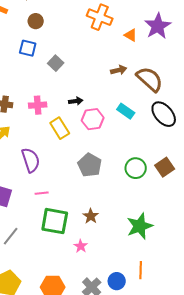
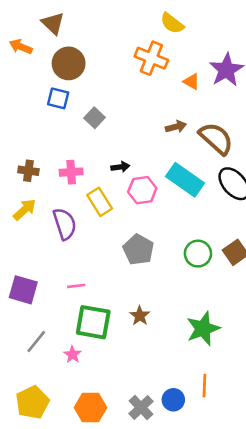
brown circle: (36, 21) -> (69, 63), size x1.6
cyan rectangle: (126, 111) -> (185, 180), size x1.6
purple semicircle: (31, 160) -> (65, 224), moved
pink star: (81, 246) -> (72, 354), moved

